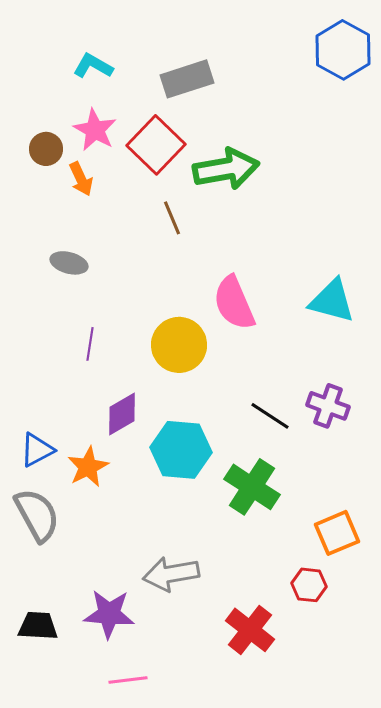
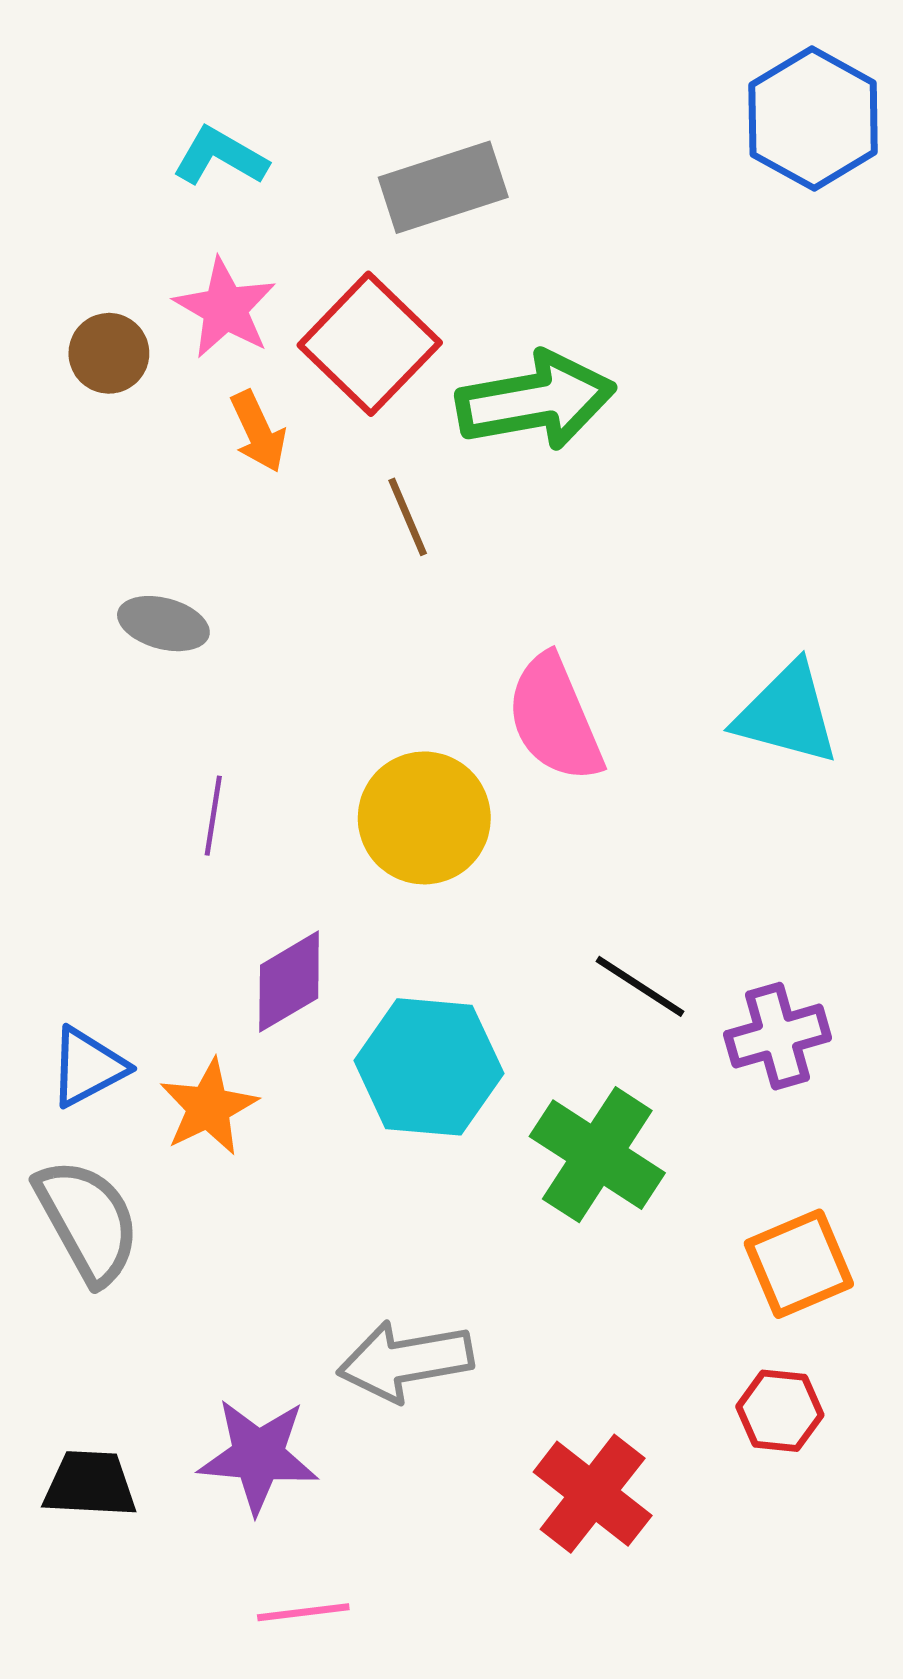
orange arrow: (81, 179) -> (258, 432), moved
purple cross: (328, 406) -> (777, 1036), moved, turned -36
red hexagon: (309, 585) -> (780, 1411), moved

